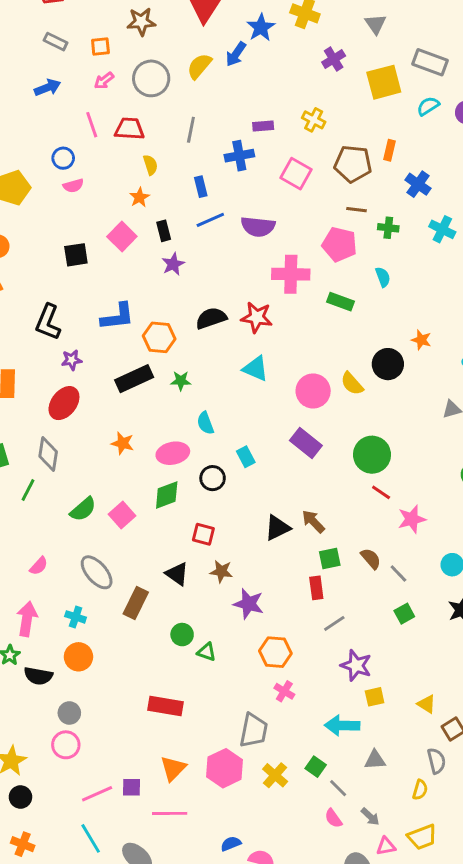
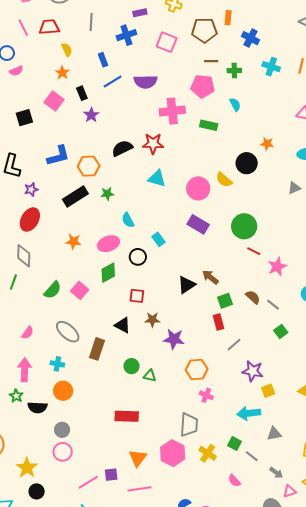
pink semicircle: (333, 818) -> (234, 481), moved

